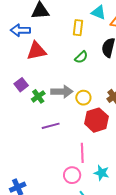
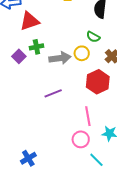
green semicircle: (81, 57) -> (93, 37), moved, turned 80
green cross: (38, 96) -> (36, 47), moved, turned 32
yellow circle: (83, 98) -> (82, 53), moved

